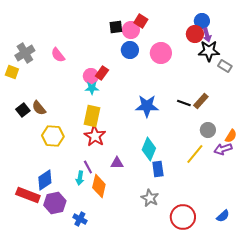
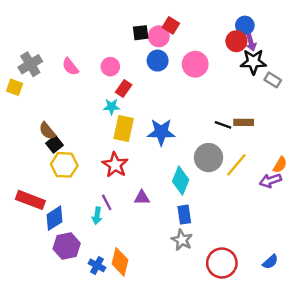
pink circle: (91, 76) -> (110, 67), moved
brown rectangle: (201, 101) -> (244, 122), turned 49
blue star: (147, 106) -> (161, 132), moved
black square: (23, 110) -> (55, 144), moved
yellow rectangle: (92, 116) -> (124, 128), moved
gray circle: (208, 130) -> (209, 158), moved, size x1.5
yellow line: (195, 154) -> (236, 165), moved
blue rectangle: (158, 169) -> (184, 215), moved
orange diamond: (99, 186) -> (120, 262), moved
red rectangle: (28, 195) -> (30, 200), moved

